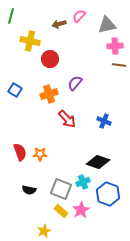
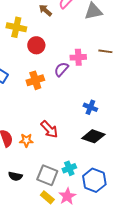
brown arrow: (59, 24) -> (45, 10), turned 56
pink cross: (115, 46) -> (78, 57), moved
red arrow: (67, 119) -> (49, 129), moved
black diamond: (98, 162) -> (93, 136), moved

